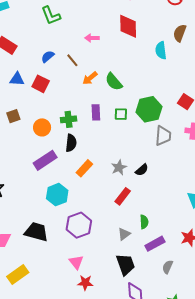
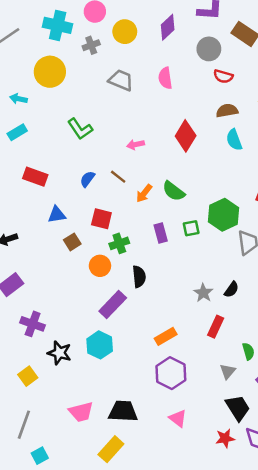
red diamond: (128, 26) -> (186, 136), moved, turned 45
brown semicircle: (180, 33) -> (227, 111), moved, turned 72
cyan semicircle: (161, 50) -> (234, 140), moved
red square: (41, 84) -> (101, 219), moved
brown square: (13, 116) -> (72, 242), moved
green cross: (69, 119) -> (119, 243), moved
orange rectangle: (84, 168) -> (166, 336), moved, turned 30
cyan hexagon: (57, 195) -> (100, 345), moved
black trapezoid: (36, 232) -> (123, 411), moved
red star: (85, 283) -> (225, 438), moved

